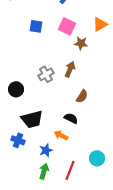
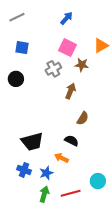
blue square: (36, 26) -> (22, 48), moved
gray cross: (46, 74) -> (53, 69), moved
black circle: (16, 89) -> (16, 79), moved
blue cross: (18, 140) -> (24, 170), moved
red line: (70, 170) -> (71, 193), turned 54

